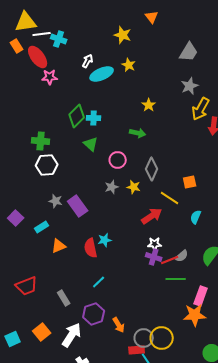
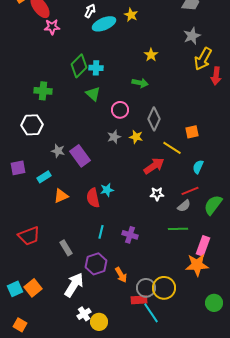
white hexagon: (47, 165) -> (32, 125), moved
purple square: (16, 218) -> (18, 168), turned 35
purple cross: (154, 257) -> (130, 235), moved
red line: (170, 260) -> (190, 191), moved
cyan line: (99, 282) -> (101, 232), turned -32
orange square: (42, 332) -> (33, 288), moved

